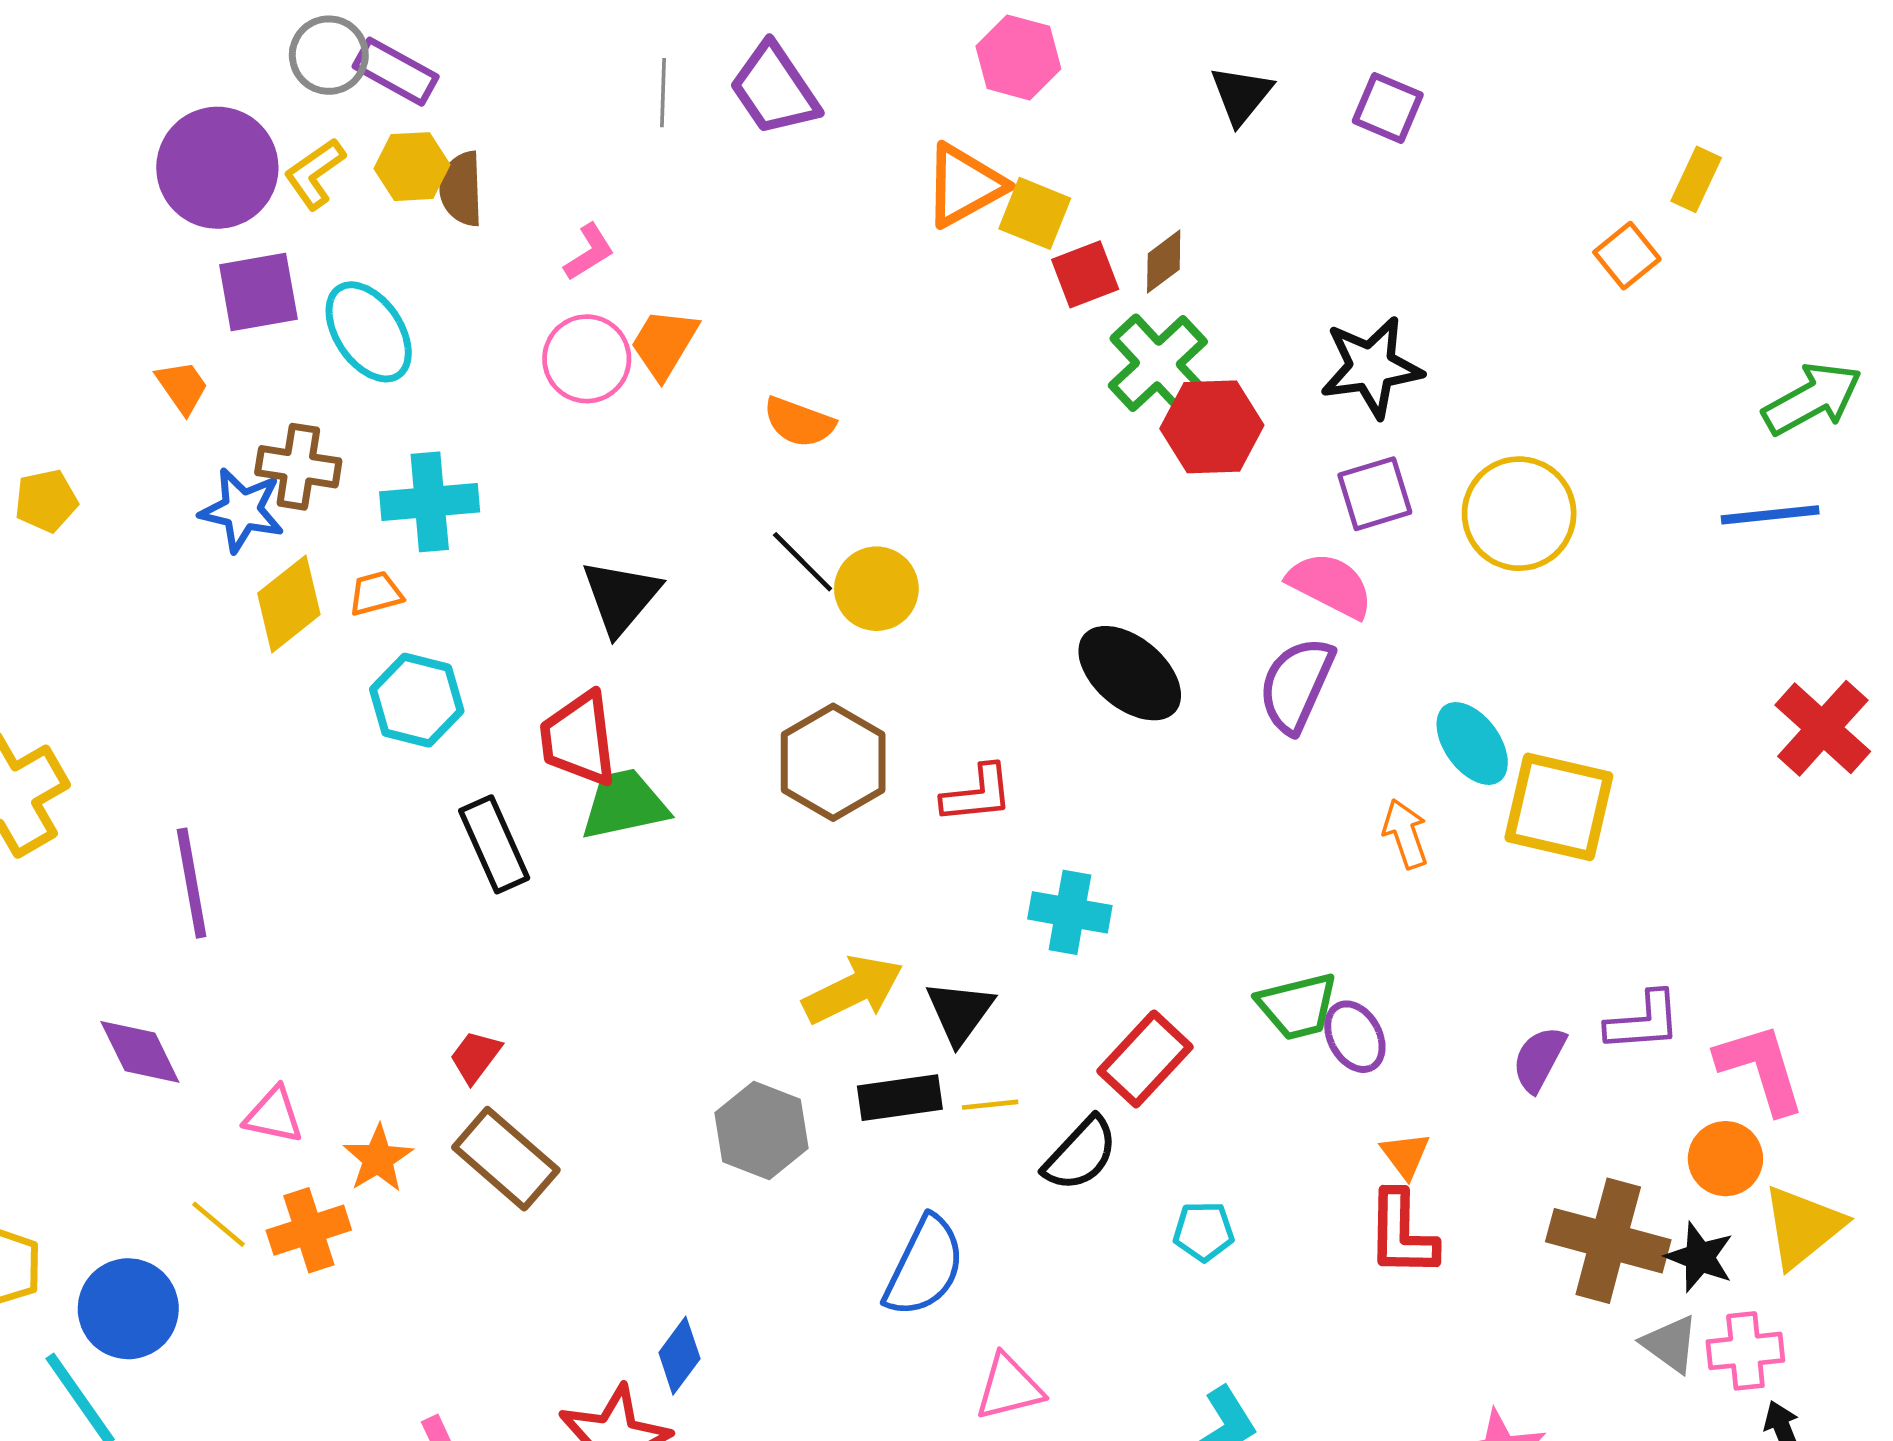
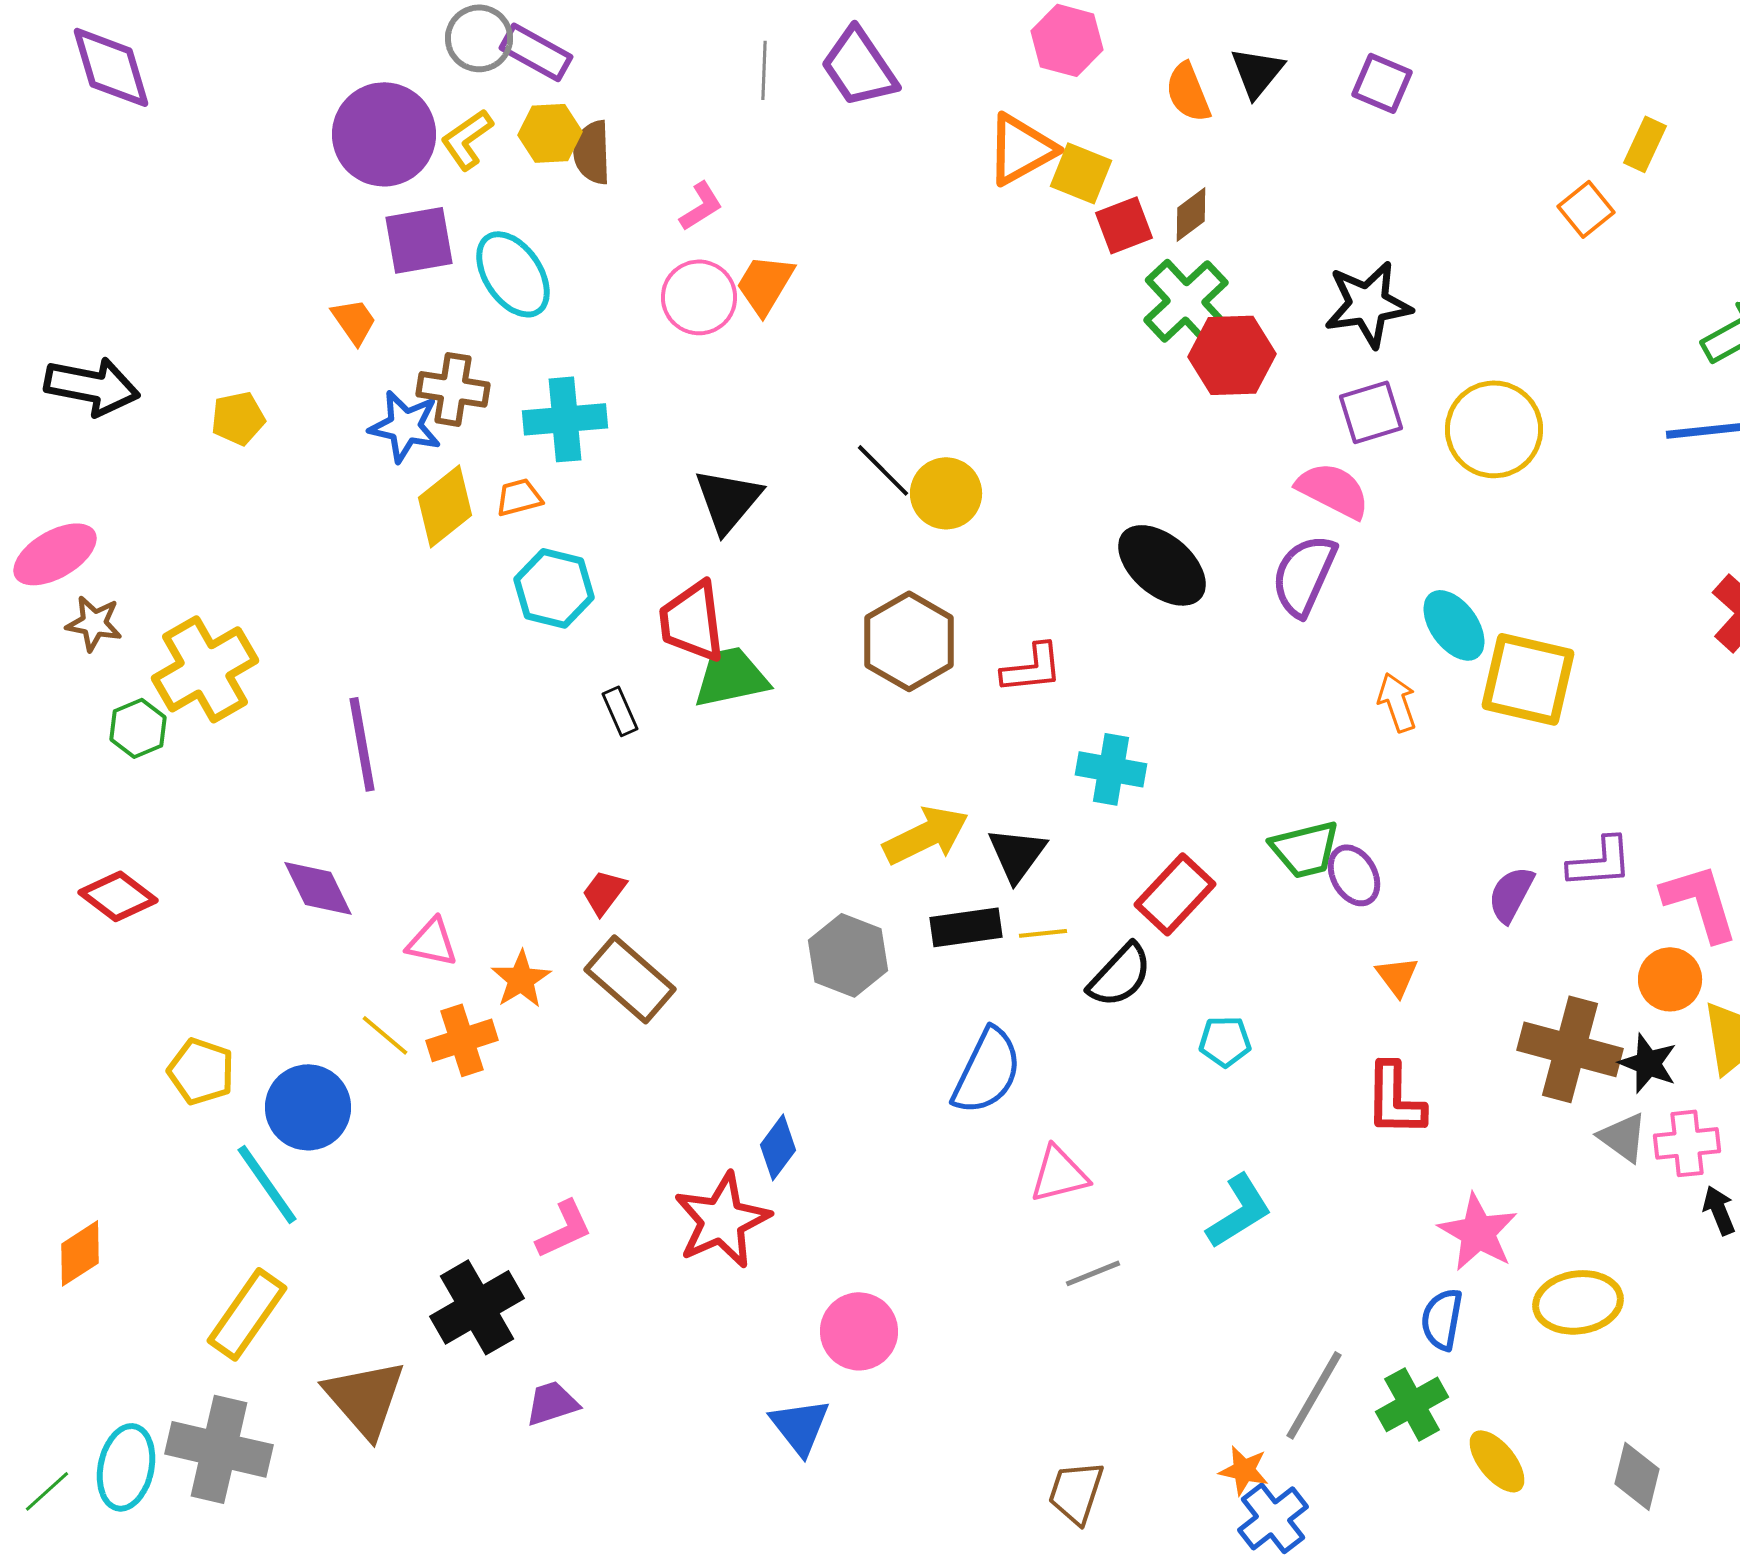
orange semicircle: (799, 422) -> (1188, 92), moved, turned 48
black rectangle: (494, 844) -> (620, 711), size x0.6
red L-shape: (1402, 1234) -> (1395, 1099), moved

